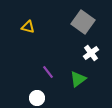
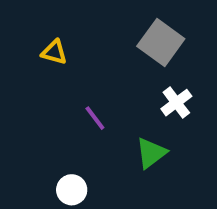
purple line: (48, 72) -> (95, 118), moved

